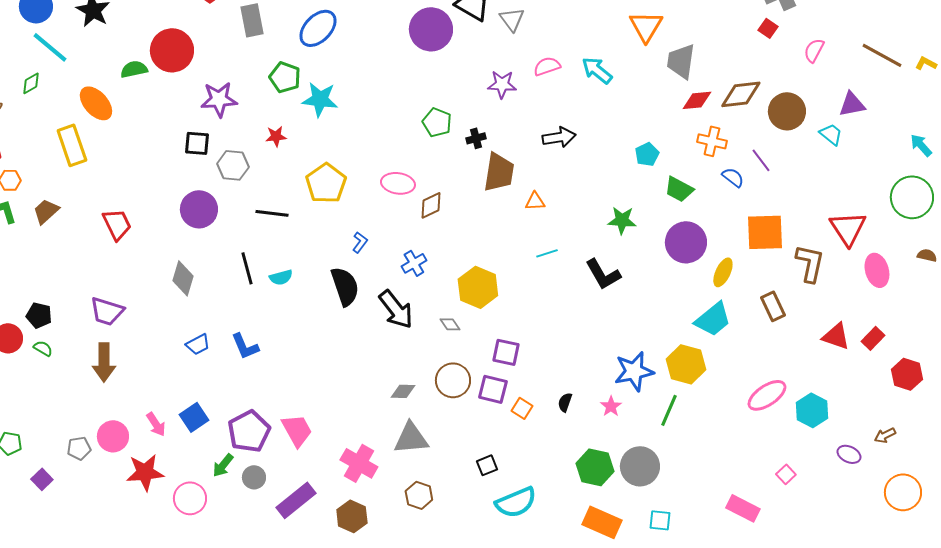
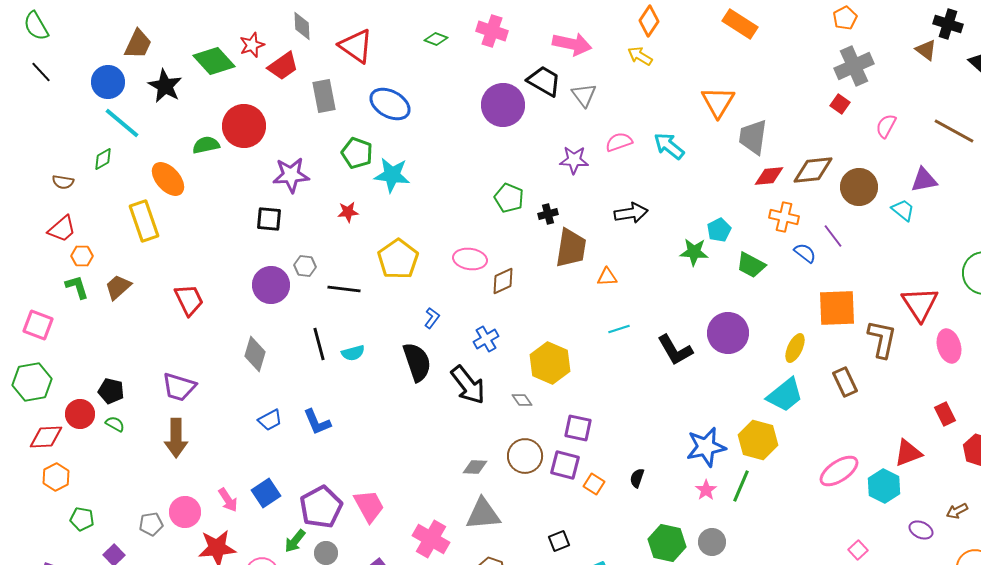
blue ellipse: (318, 28) -> (390, 104), turned 75
gray hexagon: (233, 165) -> (305, 266), moved, size x0.7
green star: (622, 220) -> (694, 252), moved
purple circle: (686, 242) -> (728, 333), moved
red triangle: (836, 336) -> (908, 453), moved, turned -40
red rectangle: (873, 338) -> (945, 414), turned -70
pink star: (611, 406) -> (706, 490), moved
gray circle: (640, 466) -> (712, 542), size x0.7

